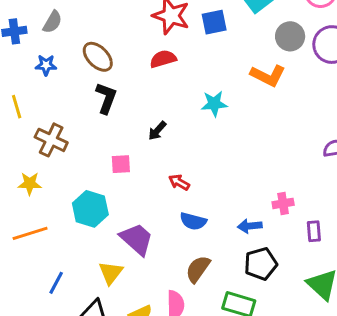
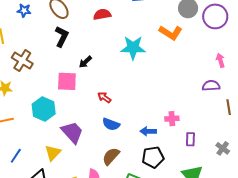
cyan star: (214, 104) -> (133, 48), size x1.4
black arrow: (157, 131) -> (85, 62), moved
pink square: (121, 164) -> (67, 81), size x1.5

